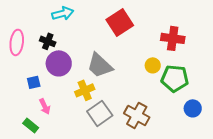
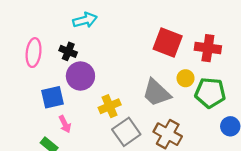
red square: (120, 22) -> (168, 42), moved, turned -36
gray trapezoid: (100, 65) -> (156, 93), moved
blue square: (34, 82) -> (53, 97), size x1.5

